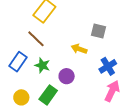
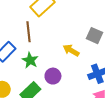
brown line: (36, 39) -> (29, 32), turned 30

